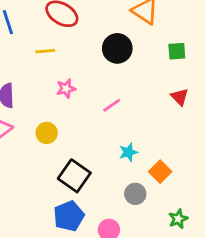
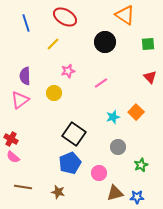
yellow line: (45, 51) -> (53, 44), turned -40
yellow circle: (47, 133) -> (54, 93), moved
orange square: (160, 172) -> (136, 112), moved
green star: (178, 219) -> (141, 165), moved

